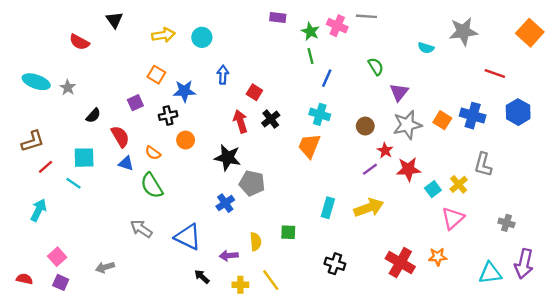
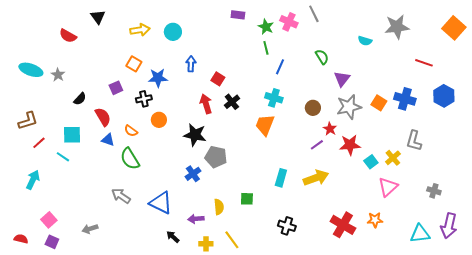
gray line: (366, 16) -> (314, 14), turned 60

